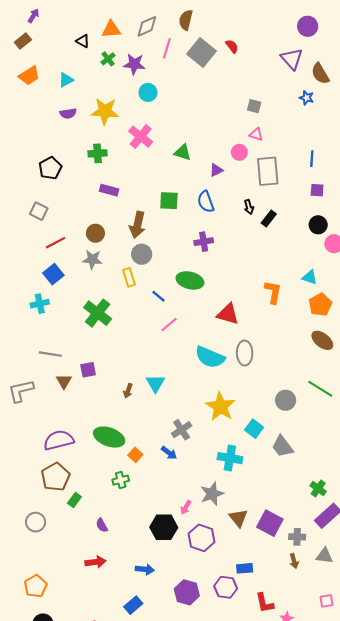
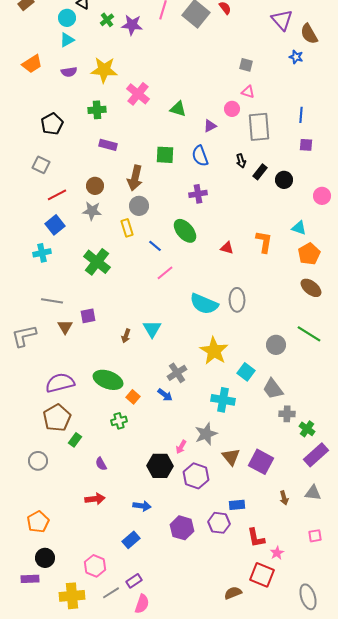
orange trapezoid: (29, 76) -> (32, 64), moved
cyan circle: (148, 92) -> (67, 18), moved
black circle: (318, 225) -> (284, 180), moved
green ellipse: (190, 280) -> (185, 231), turned 35
red triangle: (228, 314) -> (227, 248), moved, size x0.6
gray cross: (297, 537) -> (287, 414), moved

